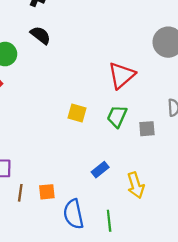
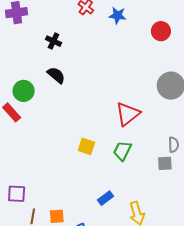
gray square: (147, 129) -> (165, 163), moved

